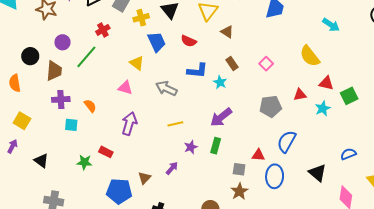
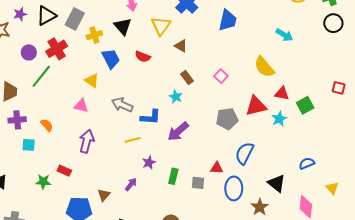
red cross: (103, 30) -> (57, 49), size x1.5
purple circle: (63, 42) -> (29, 52), moved
blue L-shape: (197, 71) -> (151, 117), moved
red triangle: (300, 95) -> (256, 106), size x1.6
green rectangle: (216, 146) -> (173, 176), moved
brown star: (239, 191) -> (260, 207), moved

